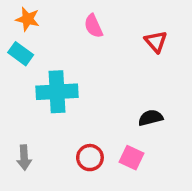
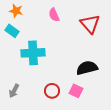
red triangle: (156, 42) -> (90, 24), size x1.5
black semicircle: (151, 118) -> (87, 68), size x1.5
gray arrow: (24, 158) -> (14, 91), turned 32

